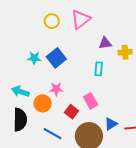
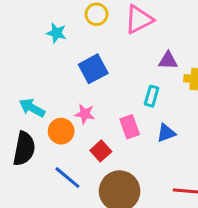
cyan star: (34, 58) -> (56, 33), moved
pink rectangle: (91, 101) -> (130, 127), moved
blue triangle: (111, 124) -> (166, 133), moved

